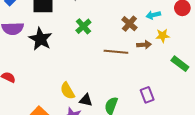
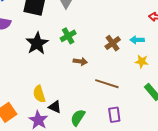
black star: (41, 39) -> (37, 43), moved
brown arrow: (144, 45) -> (80, 61), moved
brown line: (116, 52) -> (107, 84), moved

